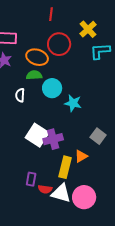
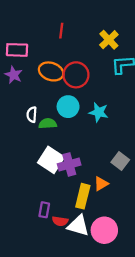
red line: (51, 14) -> (61, 31), moved
red circle: (59, 44) -> (76, 75), moved
green semicircle: (34, 75) -> (48, 124), moved
cyan star: (73, 103) -> (99, 112), moved

